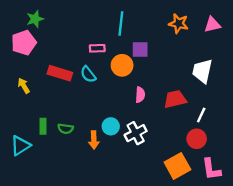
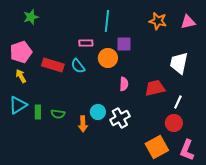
pink pentagon: (24, 43) -> (21, 52), moved
cyan triangle: (20, 146) -> (18, 105), moved
pink L-shape: (211, 169) -> (187, 150), turned 30

